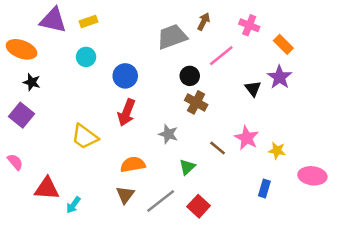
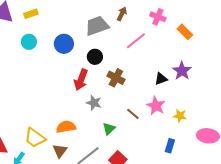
blue circle: (125, 76) -> (64, 44), moved
black circle: (190, 76) -> (95, 57), moved
purple star: (280, 77) -> (182, 71), moved
black triangle: (253, 89) -> (161, 79), moved, turned 48
red arrow: (126, 113) -> (81, 80), moved
yellow trapezoid: (85, 137) -> (35, 138), moved

